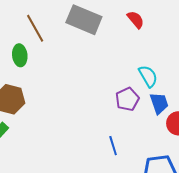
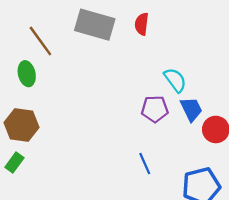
red semicircle: (136, 20) -> (142, 24), moved, turned -126
purple pentagon: (127, 99) -> (155, 109), turned 30

